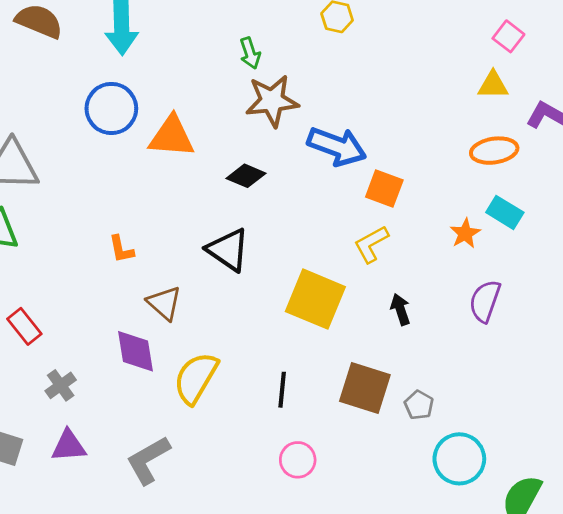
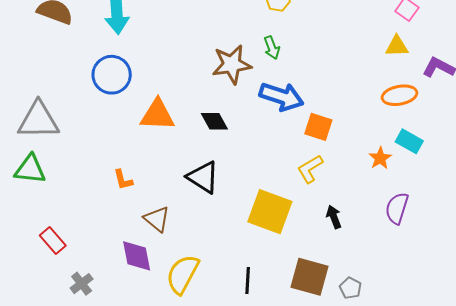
green arrow: (250, 53) -> (272, 48), moved
orange triangle: (172, 136) -> (157, 115), moved
black diamond: (246, 176) -> (214, 121), turned 40

